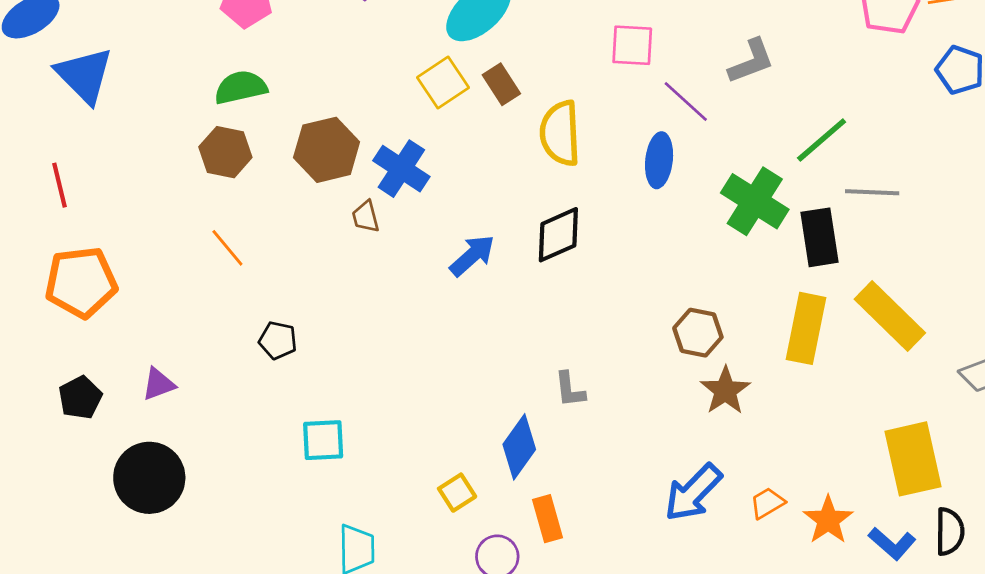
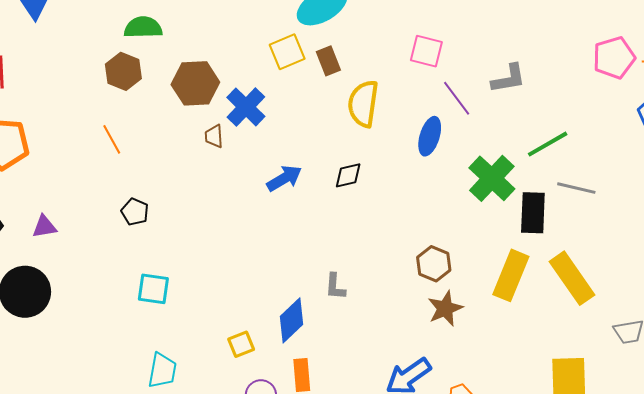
black diamond: (558, 235) -> (348, 175), size x0.7

